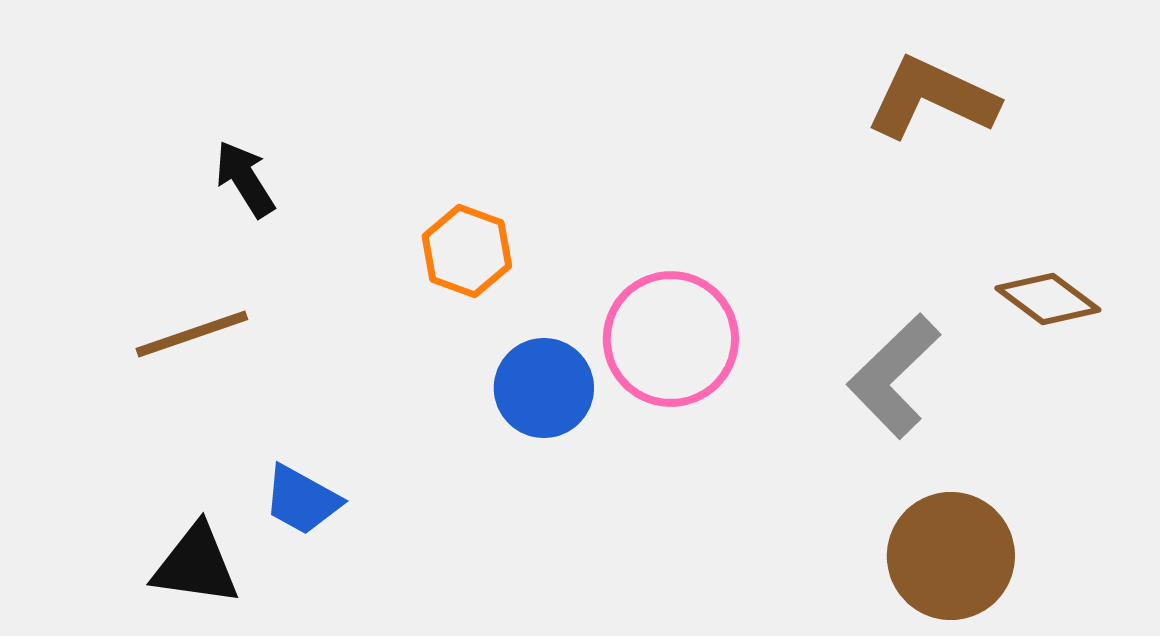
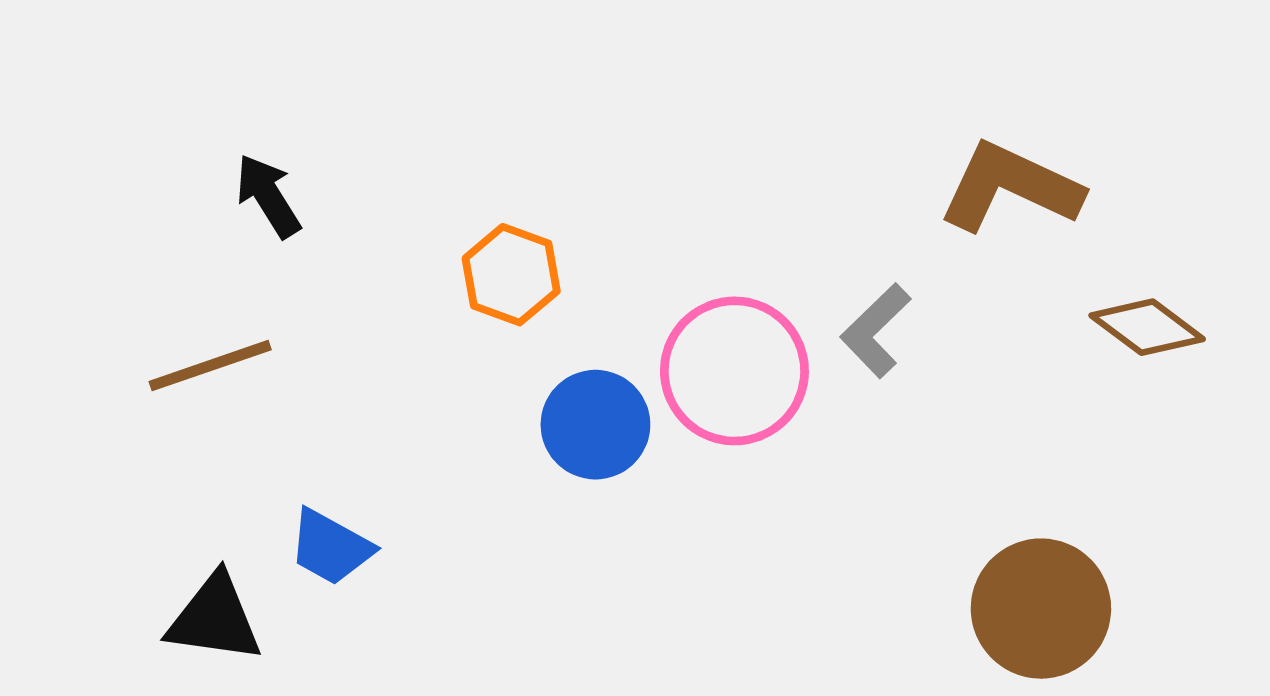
brown L-shape: (932, 98) -> (1010, 187), moved
gray L-shape: (894, 376) -> (876, 330), moved, size x0.7

